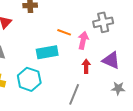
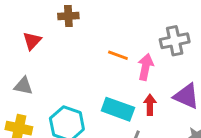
cyan rectangle: (47, 52) -> (118, 109), moved, turned 30

